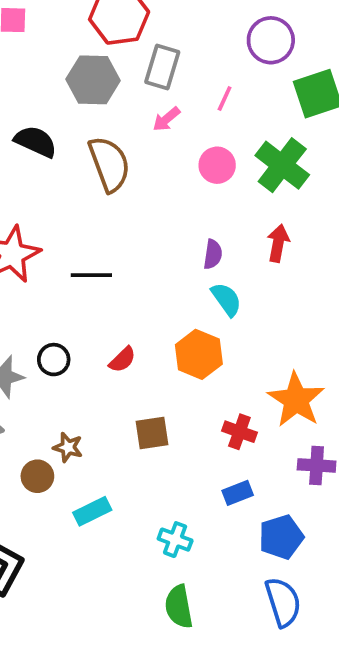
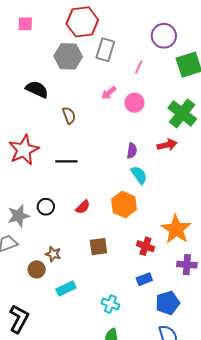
pink arrow: (166, 119) -> (109, 93), moved
brown semicircle: (109, 164) -> (69, 115), moved, size x0.6
green cross: (282, 165) -> (182, 113), moved
red arrow: (278, 243) -> (167, 145), turned 66

